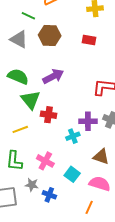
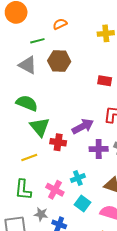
green line: (28, 16) -> (37, 41), turned -40
red rectangle: (89, 40) -> (105, 81), moved
purple arrow: (53, 76) -> (83, 126), moved
cyan cross: (73, 136) -> (78, 178), moved

